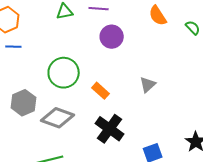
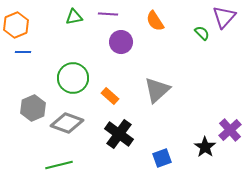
orange semicircle: (158, 16) -> (155, 21), moved
gray triangle: (148, 85) -> (157, 90), size x1.6

